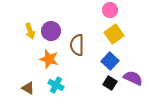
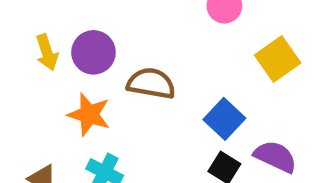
yellow square: (114, 34) -> (278, 59), moved
brown semicircle: (77, 45) -> (151, 83), turned 100

